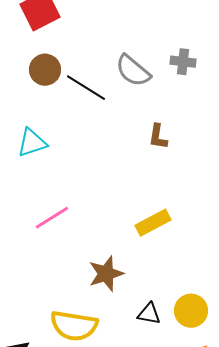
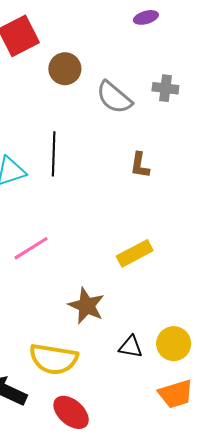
brown circle: (45, 70) -> (65, 69), moved
black line: (86, 88) -> (54, 154), moved, turned 60
brown star: (106, 274) -> (86, 306), turned -30

